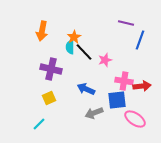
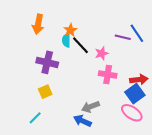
purple line: (126, 23) -> (123, 37), moved
blue line: (140, 40) -> (137, 33), turned -54
pink cross: (124, 81) -> (108, 75), moved
blue arrow: (86, 89) -> (82, 121), moved
blue square: (117, 100) -> (135, 94), moved, turned -30

